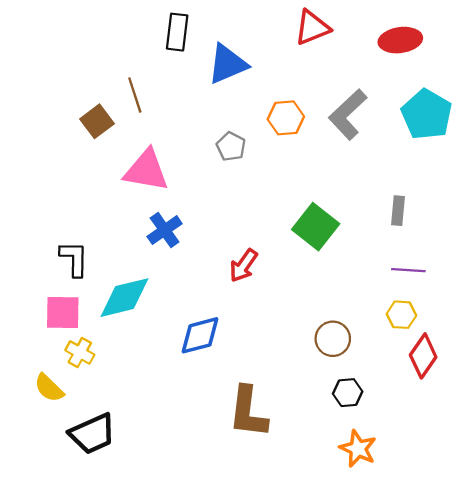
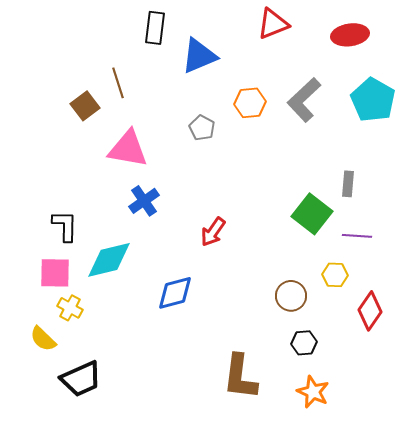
green square: (316, 227) -> (312, 214), moved
yellow hexagon: (401, 315) -> (335, 275), moved
brown L-shape: (248, 412) -> (240, 377), moved

